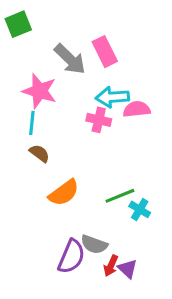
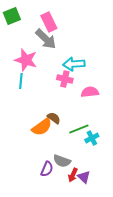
pink rectangle: (105, 52) -> (49, 22), moved
pink semicircle: (137, 109) -> (90, 92), moved
brown semicircle: (39, 153) -> (54, 118), moved
cyan cross: (140, 209) -> (92, 138), turned 32
purple semicircle: (71, 257) -> (47, 169), size x0.7

